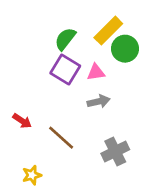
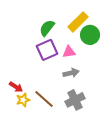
purple square: (65, 69) -> (47, 50), turned 35
gray cross: (115, 151) -> (75, 100), moved
yellow star: (32, 175) -> (23, 100), moved

